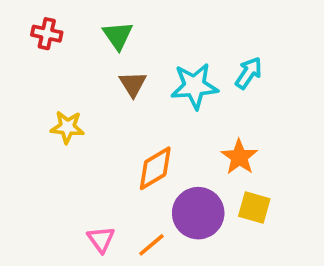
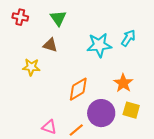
brown triangle: (133, 84) -> (50, 45), moved, turned -42
pink triangle: (101, 239) -> (49, 127), turned -35

